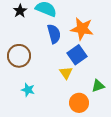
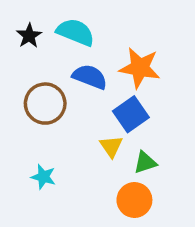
blue semicircle: (54, 34) -> (90, 77), turned -54
brown circle: (19, 56) -> (45, 104), moved
green triangle: (98, 86) -> (145, 163), moved

